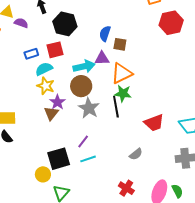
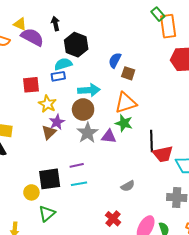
purple semicircle: (21, 23) -> (32, 37), size x1.6
red square: (55, 50) -> (31, 85), moved
blue rectangle: (31, 54) -> (58, 76), moved
purple triangle: (102, 58) -> (109, 137), moved
cyan semicircle: (44, 69) -> (63, 64), moved
black line: (116, 107) -> (152, 141), moved
red trapezoid: (154, 123) -> (163, 154), moved
purple line: (83, 142) -> (77, 165), turned 32

